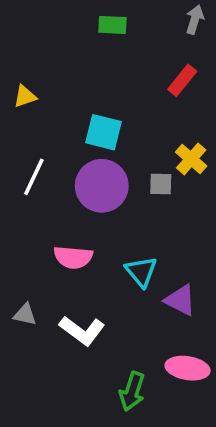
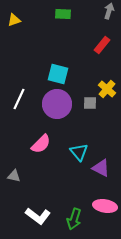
yellow triangle: (25, 96) -> (14, 20), moved
pink semicircle: (73, 257) -> (41, 144), turned -50
white L-shape: (82, 331) -> (38, 216), moved

